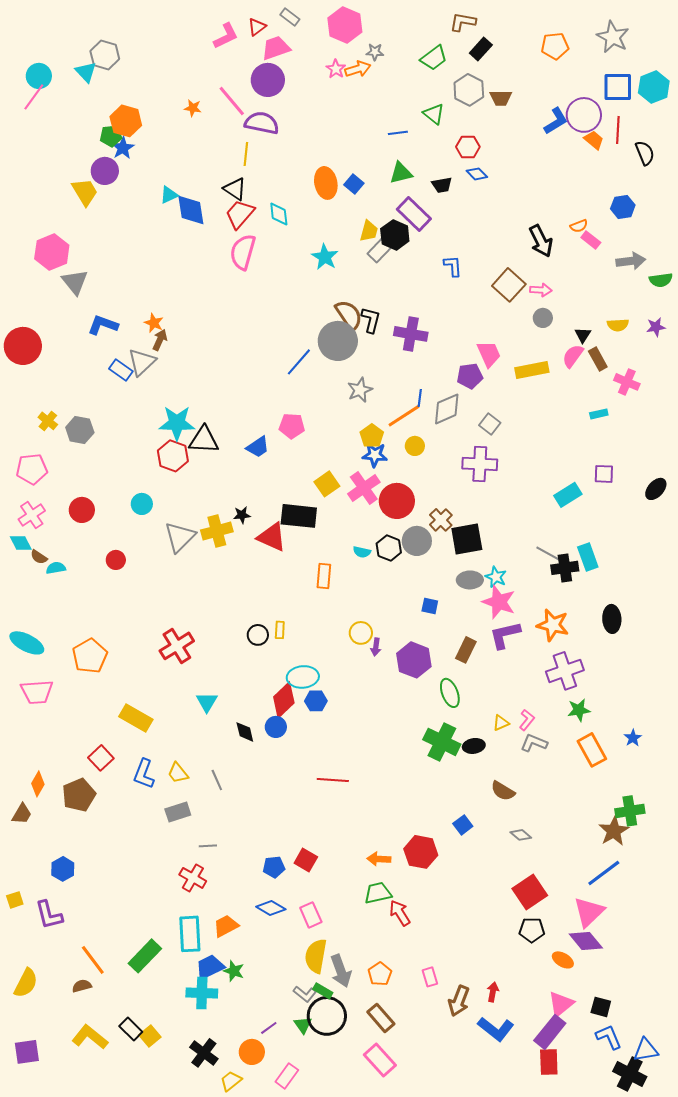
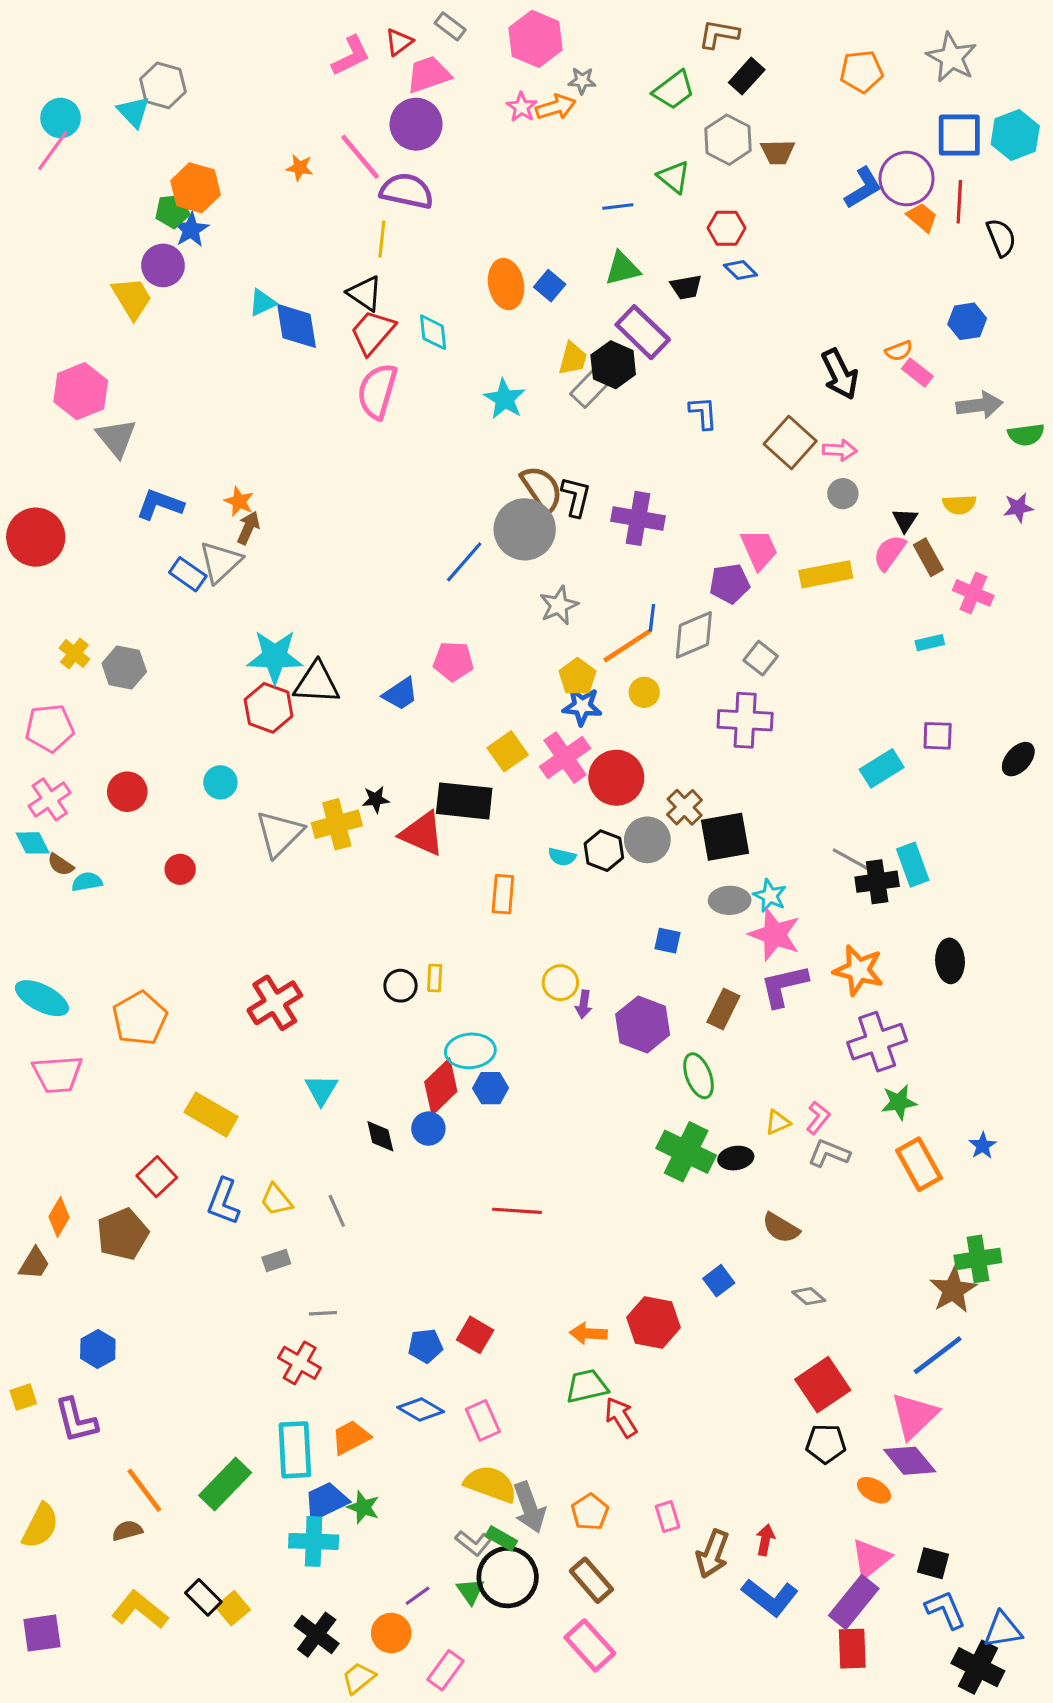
gray rectangle: (178, 812) -> (276, 1260), size x0.7
yellow semicircle: (316, 956) -> (491, 1484), turned 100

